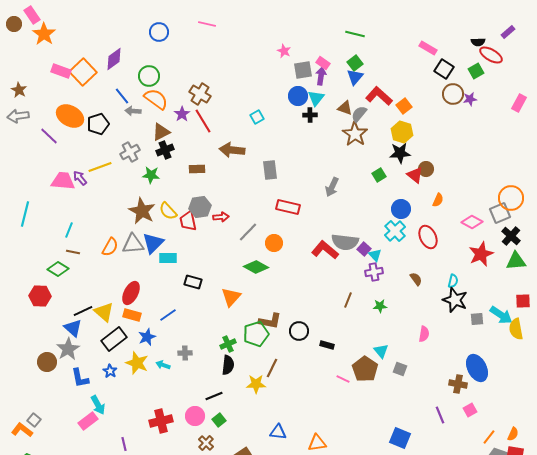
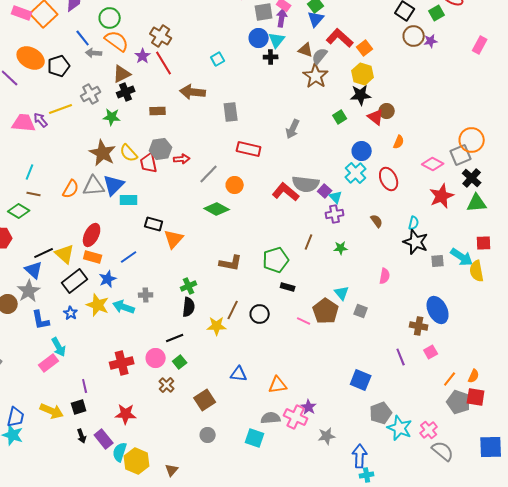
orange triangle: (231, 297) -> (174, 239), moved
black circle: (299, 331) -> (260, 314), moved
green pentagon: (256, 334) -> (276, 260), moved
cyan arrow: (163, 365) -> (124, 307), size x1.5

